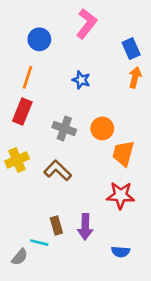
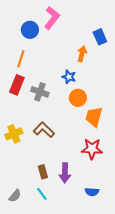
pink L-shape: (87, 24) -> (52, 18), moved
orange arrow: (135, 77) -> (82, 54), moved
blue star: (81, 80) -> (69, 77), moved
gray cross: (64, 128) -> (40, 92), moved
yellow cross: (17, 160) -> (14, 134), moved
cyan line: (39, 243) -> (42, 194), moved, turned 40

